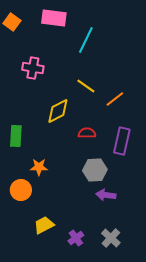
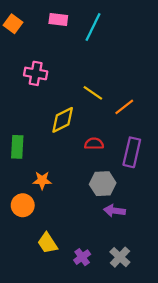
pink rectangle: (54, 18) -> (58, 19), size x0.7
cyan line: (86, 40) -> (93, 27), moved
yellow trapezoid: (44, 225) -> (48, 243), turned -95

